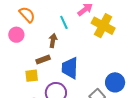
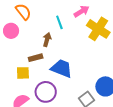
blue trapezoid: (70, 68) -> (62, 68), turned 105

